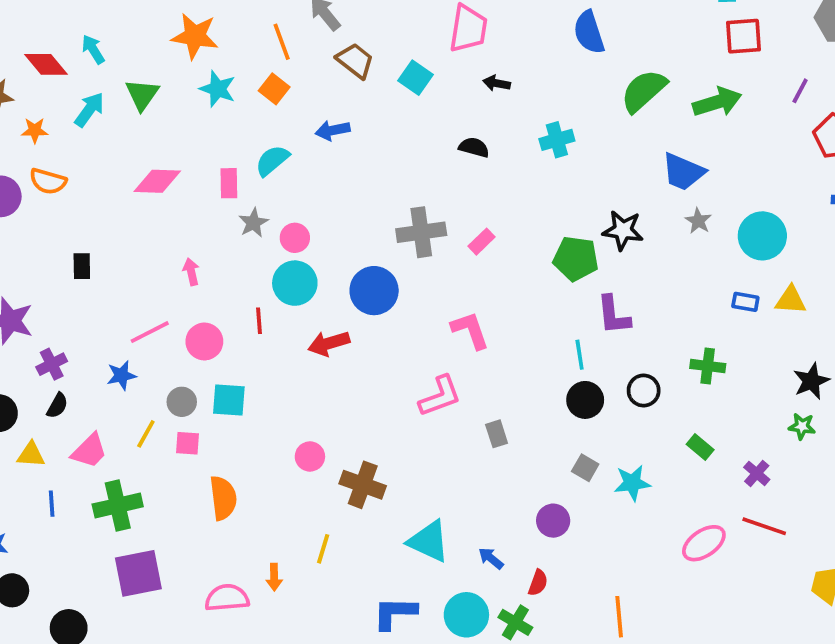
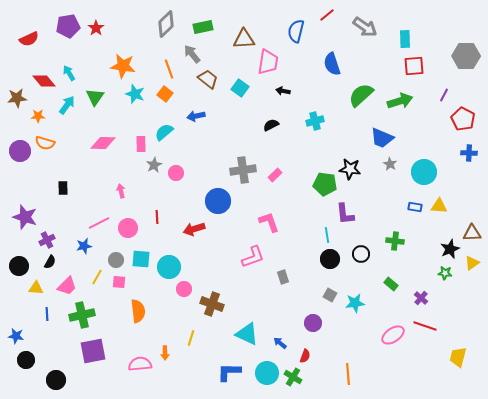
black semicircle: (474, 147) -> (271, 125), turned -42
cyan circle: (295, 283) -> (169, 267), moved

